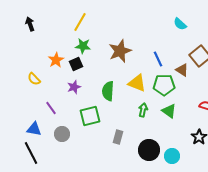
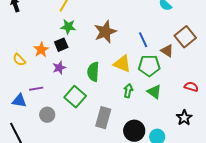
orange star: (56, 60) -> (41, 50), moved
purple line: (51, 108) -> (36, 89), turned -64
green square: (90, 116) -> (75, 97), turned -35
blue triangle: (34, 129) -> (19, 101), moved
gray rectangle: (118, 137) -> (103, 118), size x1.5

